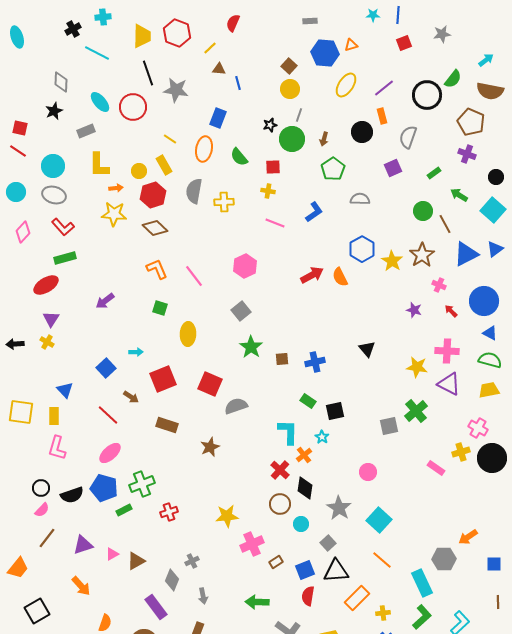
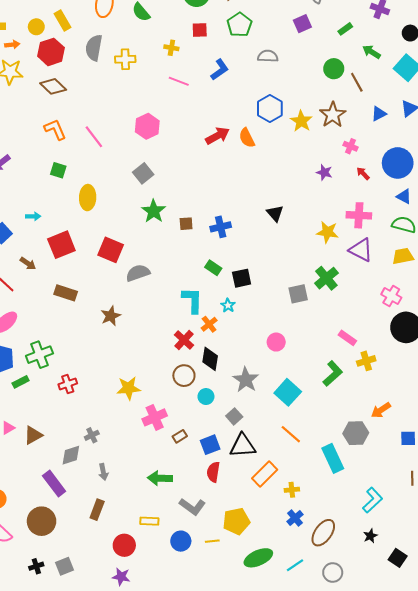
red square: (273, 167) -> (200, 30), moved
blue triangle: (466, 254) -> (379, 114), size x0.6
yellow cross: (461, 452) -> (366, 361), moved
gray diamond: (172, 580) -> (71, 455), turned 50
green L-shape: (422, 617) -> (333, 373), moved

